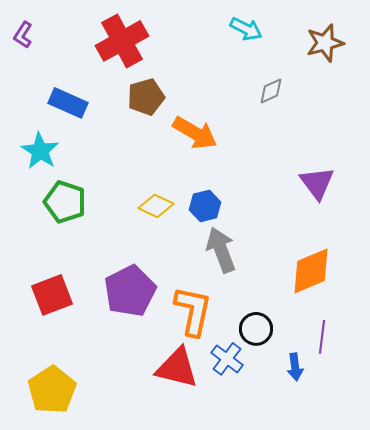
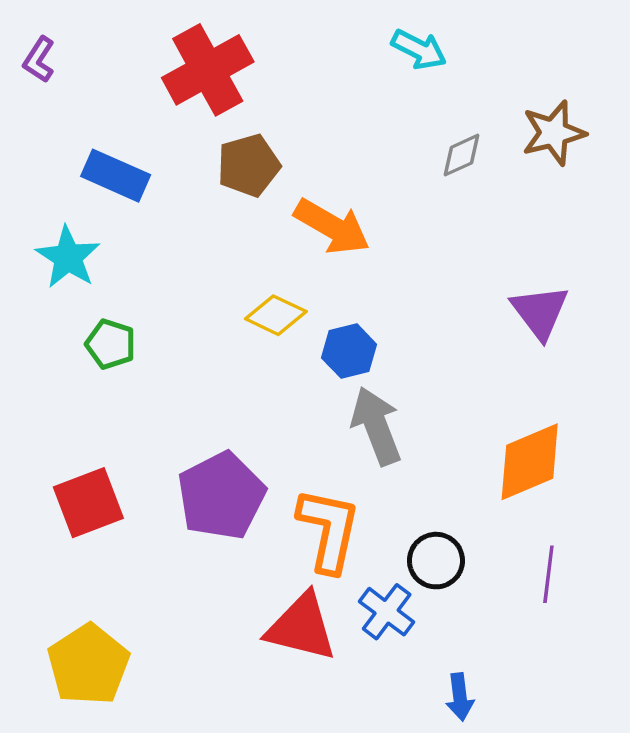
brown star: (325, 43) -> (554, 133), moved
green pentagon: (65, 202) -> (111, 344), size x0.7
yellow diamond: (156, 206) -> (276, 315), moved
blue arrow: (295, 367) -> (460, 697), moved

